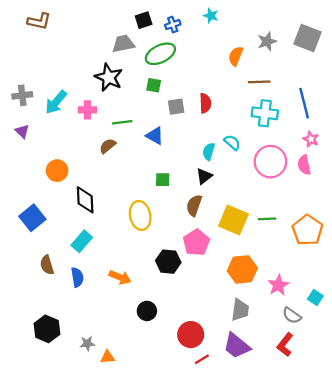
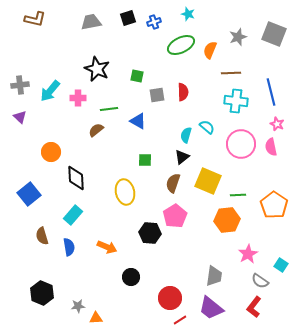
gray trapezoid: (123, 44) -> (91, 22), moved
green ellipse: (160, 54) -> (181, 45), moved
yellow square: (233, 220) -> (208, 181), moved
orange hexagon: (242, 269) -> (227, 220), moved

